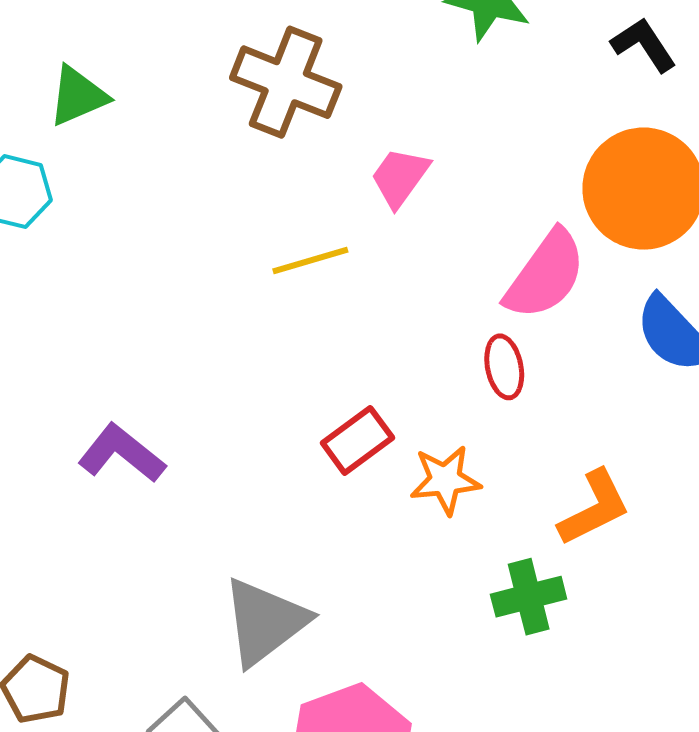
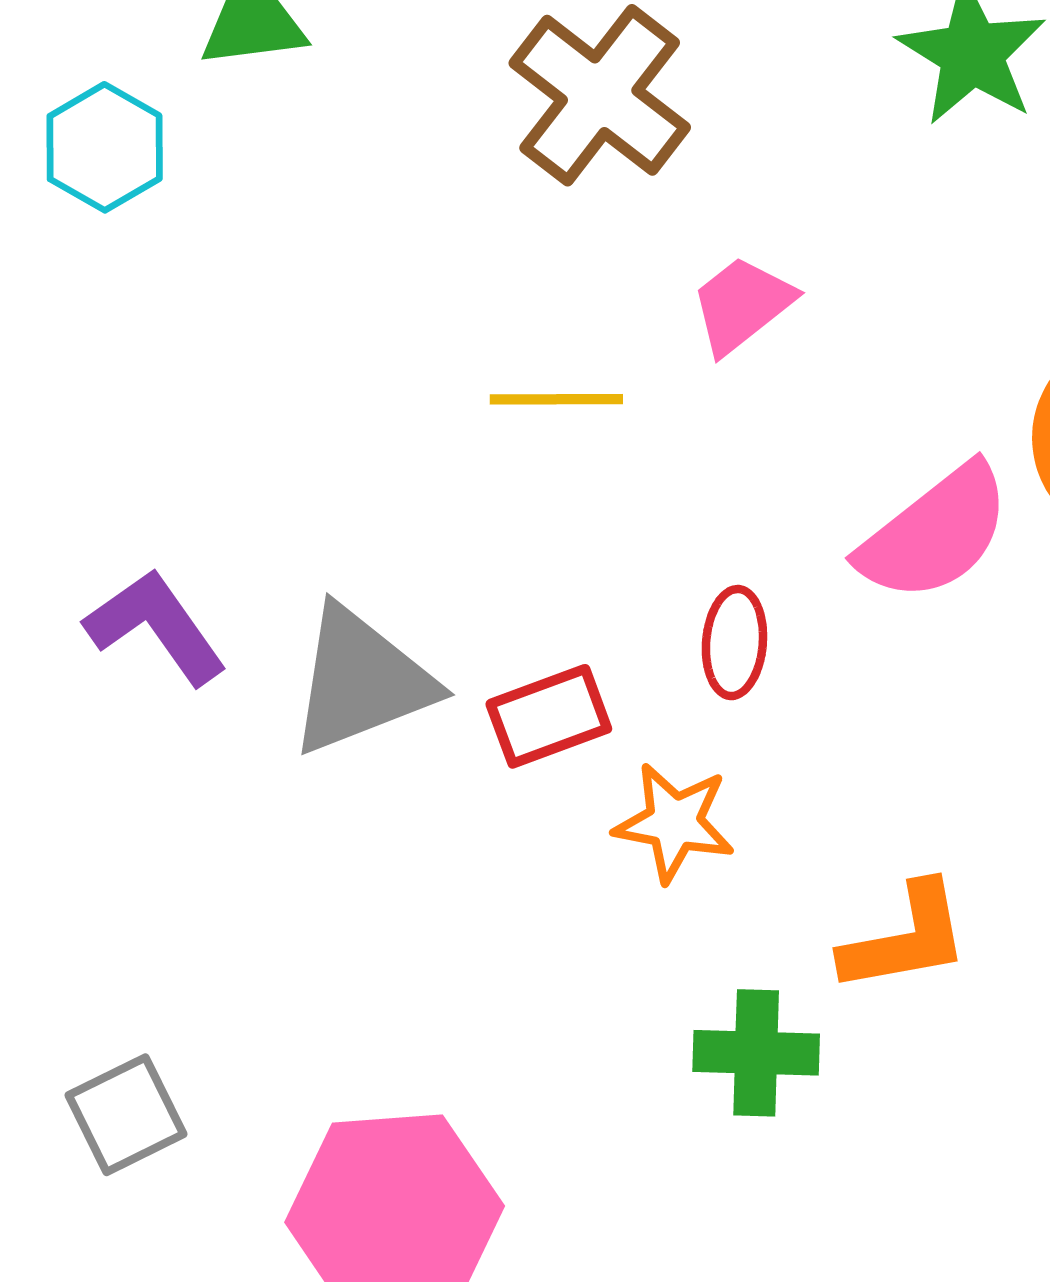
red ellipse: (504, 367) -> (734, 643), moved
gray triangle: (265, 622) -> (361, 681), moved

